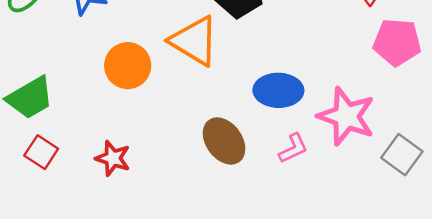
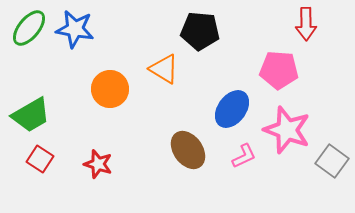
orange triangle: (194, 41) -> (164, 69), size x0.7
pink pentagon: (397, 42) -> (279, 70), moved
blue ellipse: (278, 90) -> (232, 109), turned -54

